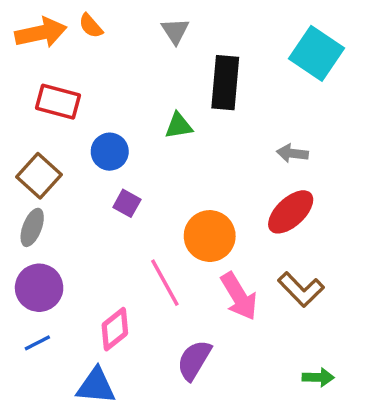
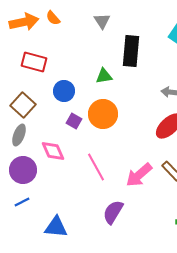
orange circle: (210, 236) -> (103, 114), moved
pink arrow: (239, 296) -> (139, 175), turned 80
pink diamond: (115, 329) -> (53, 151), moved, turned -75

